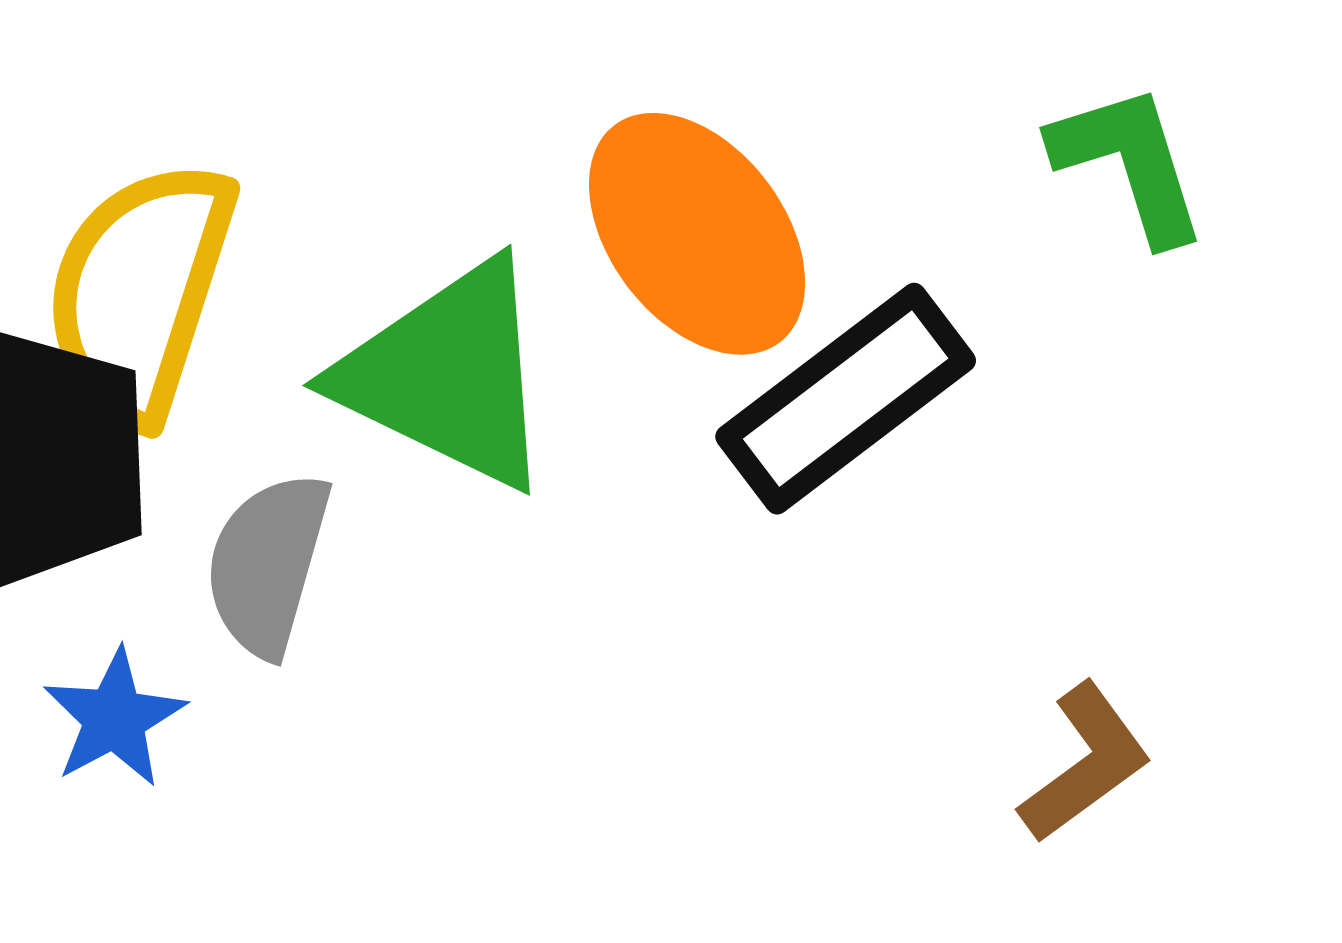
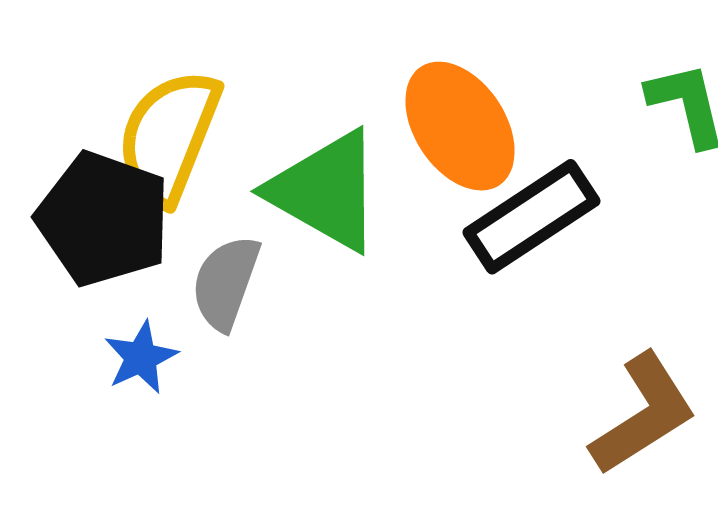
brown L-shape: (1085, 763) -> (643, 414), size x1.5

